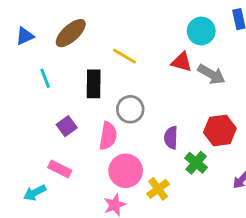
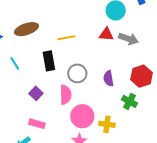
brown ellipse: (71, 33) -> (26, 29), turned 35
yellow line: (125, 56) -> (66, 38), turned -30
purple semicircle: (171, 138) -> (109, 78), moved
yellow cross: (158, 189) -> (107, 124), turned -35

